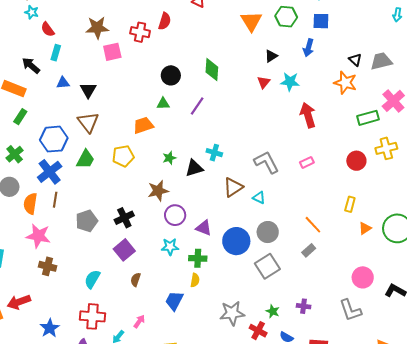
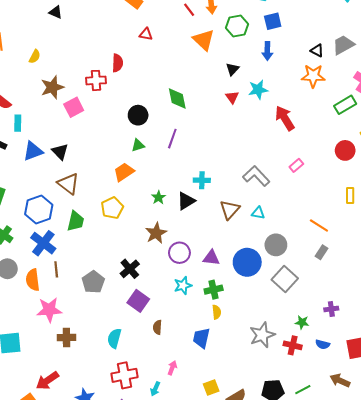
blue triangle: (63, 83) -> (33, 151), size x1.5

